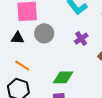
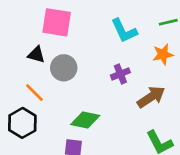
gray circle: (44, 33) -> (64, 68), moved

